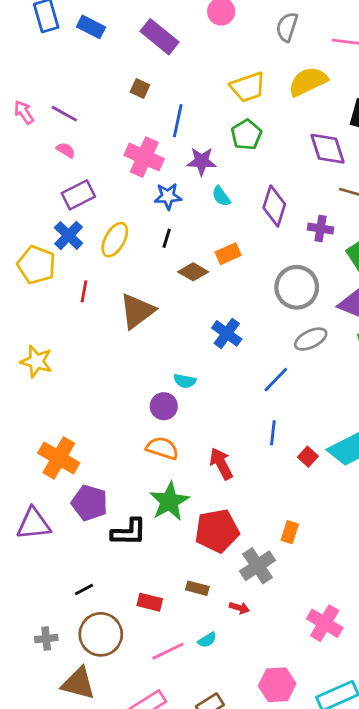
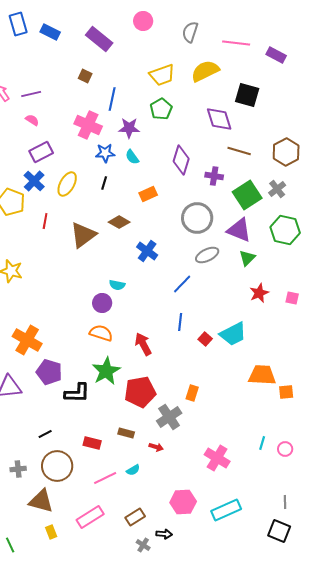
purple line: (64, 114) -> (31, 94), turned -42
cyan semicircle: (221, 196) -> (132, 157), moved
brown diamond: (193, 272) -> (119, 222), moved

